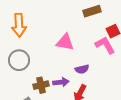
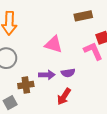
purple arrow: (61, 82) -> (47, 75), moved

